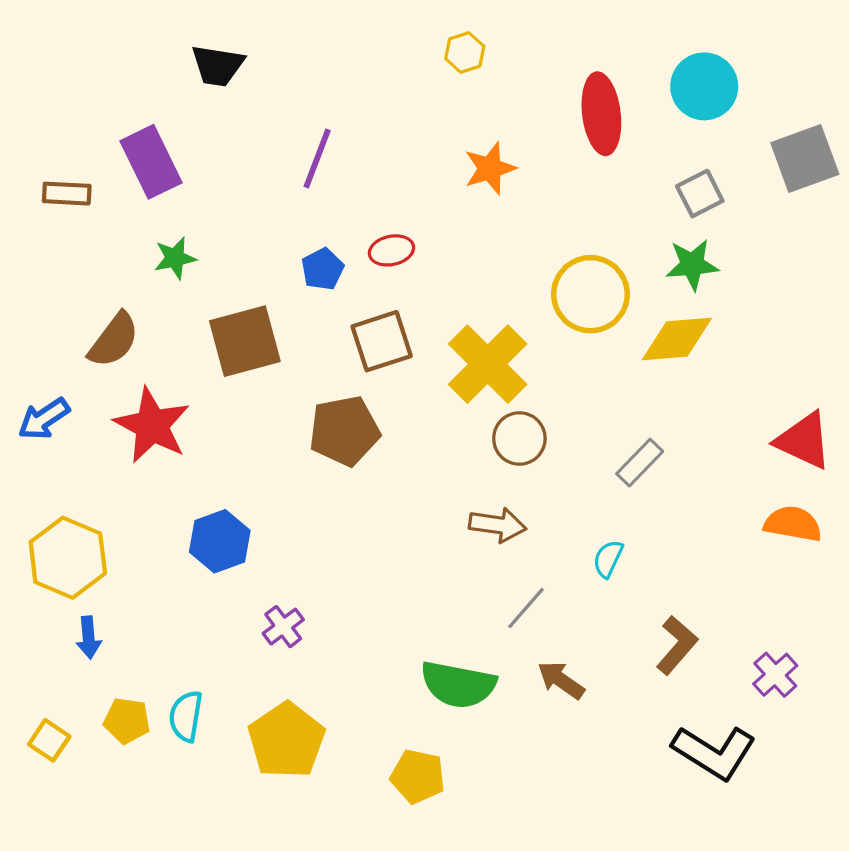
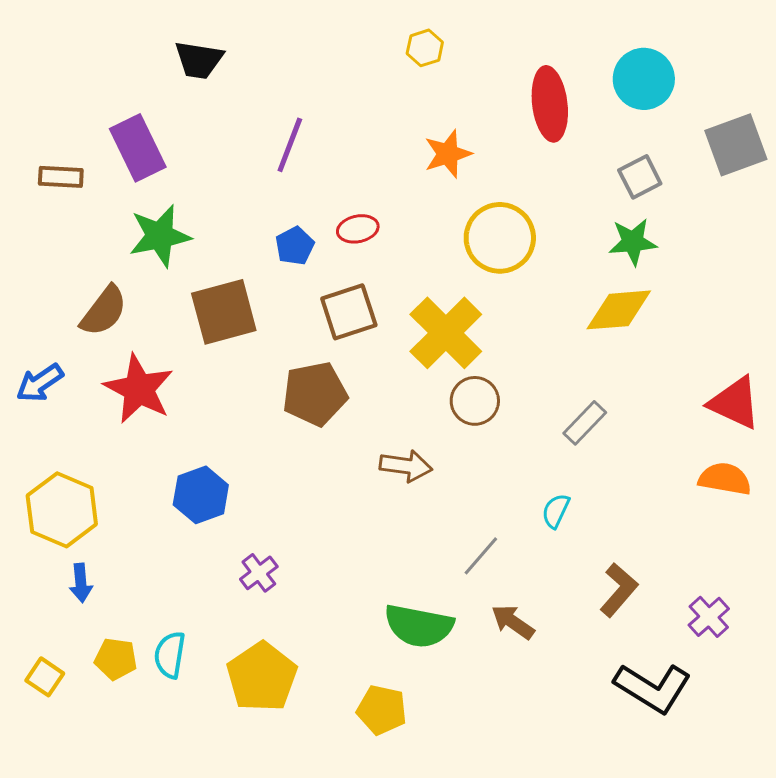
green star: (175, 258) -> (160, 236), size x1.6
yellow circle: (590, 294) -> (500, 238), moved
brown arrow: (498, 525) -> (406, 466), moved

